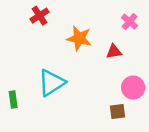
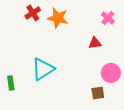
orange star: (79, 38) -> (58, 18), moved

